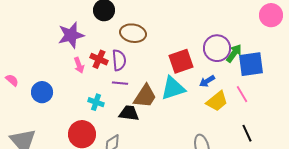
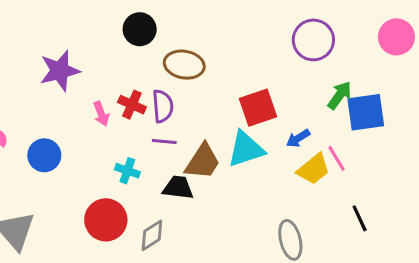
purple star: (71, 35) -> (60, 71), moved
purple circle: (217, 48) -> (313, 40), moved
pink line: (242, 94) -> (336, 158), moved

